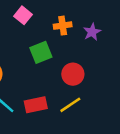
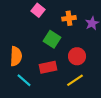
green square: (41, 52) -> (52, 39), turned -36
red rectangle: (36, 105) -> (48, 67), moved

